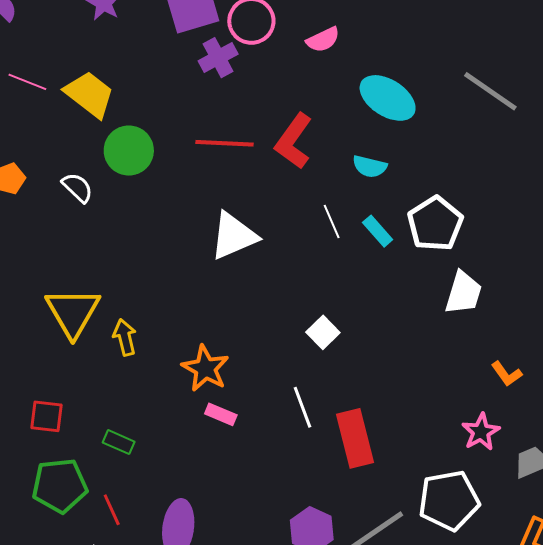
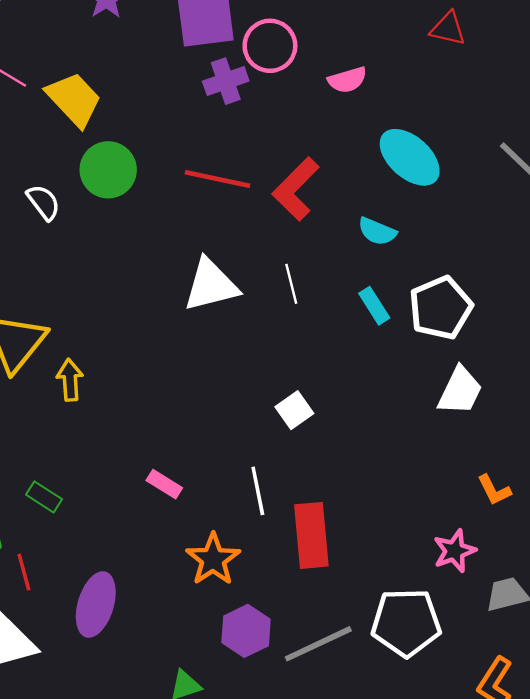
white line: (332, 221) -> (291, 284), moved
orange star: (205, 368) -> (213, 559), moved

